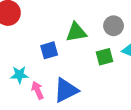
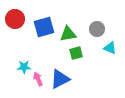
blue square: (49, 50) -> (44, 27), moved, size x1.5
green square: (105, 57) -> (76, 53), moved

